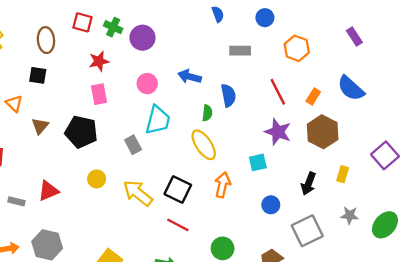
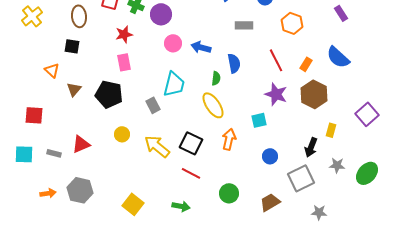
pink circle: (147, 84) -> (173, 43), moved
black arrow: (308, 184) -> (311, 147), moved

